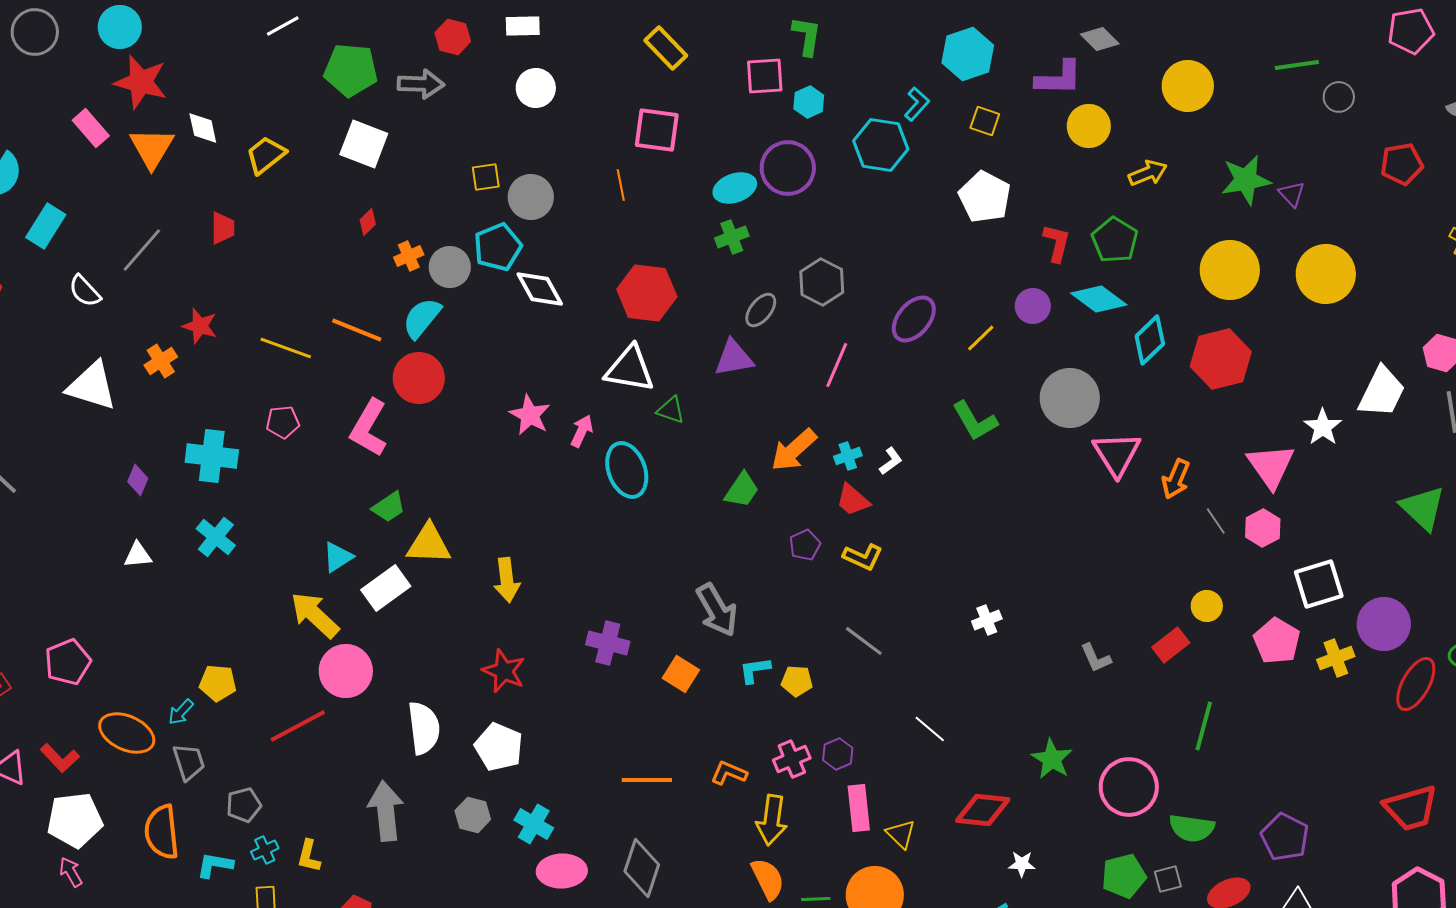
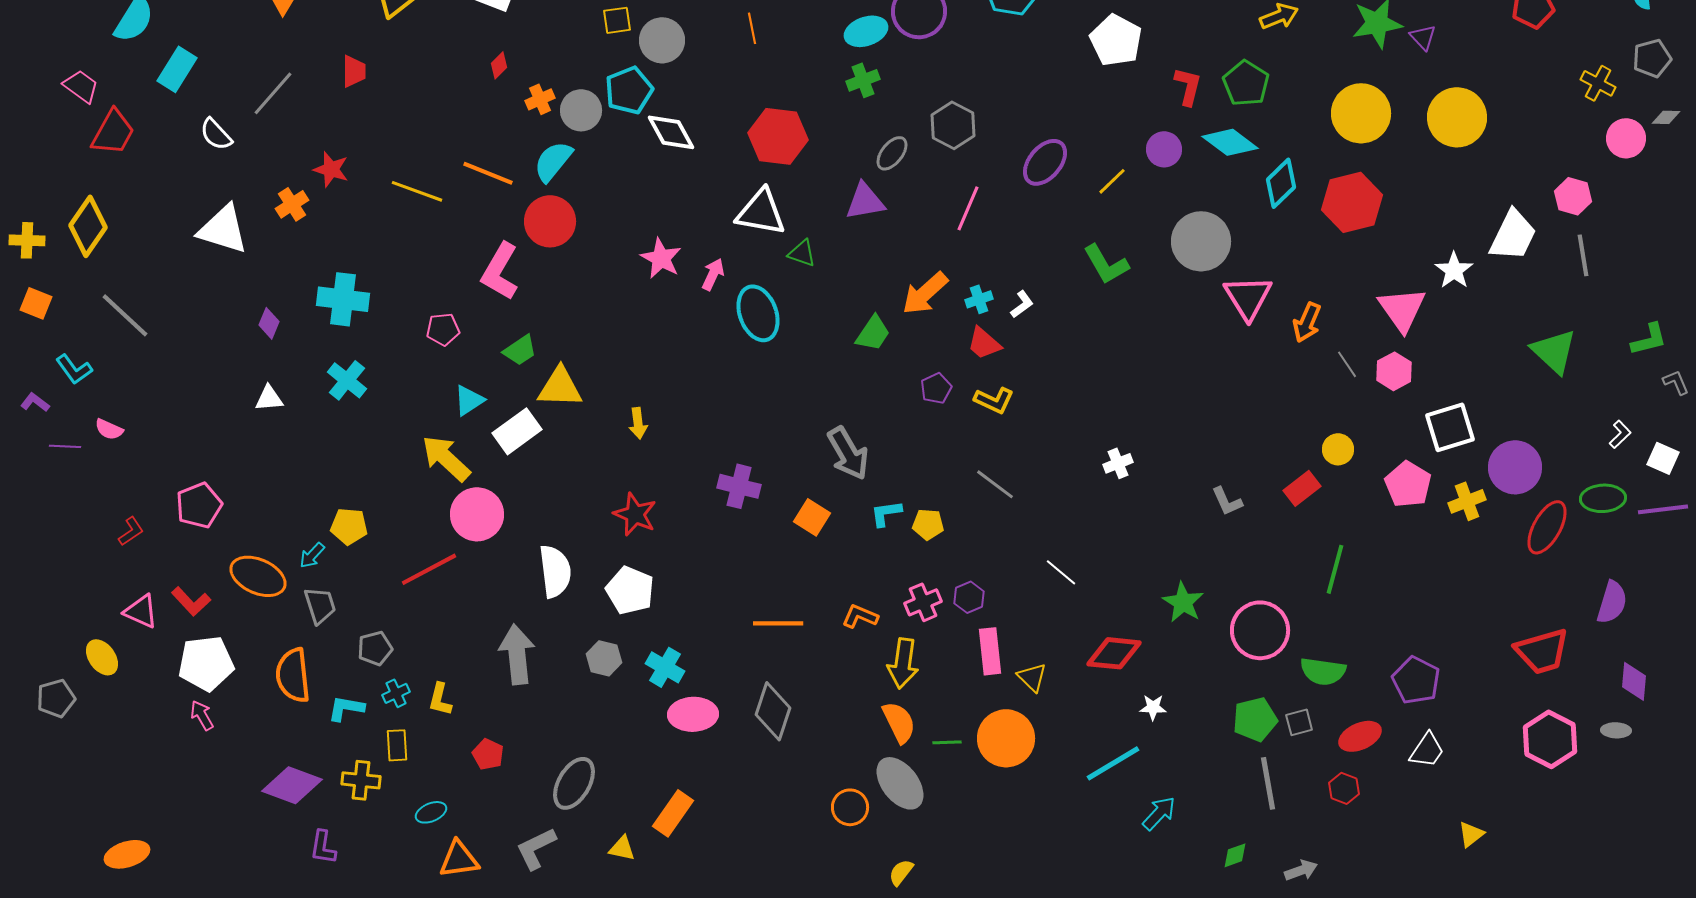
pink pentagon: (283, 422) -> (443, 329), moved
yellow arrow: (507, 580) -> (638, 423), size x0.7

